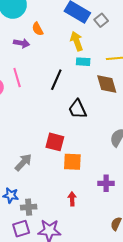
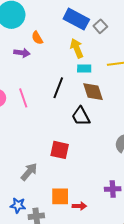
pink line: (17, 78) -> (23, 98), moved
brown diamond: (107, 84) -> (93, 92), moved
orange square: (72, 162) -> (60, 196), moved
red arrow: (72, 199) -> (79, 206), turned 96

